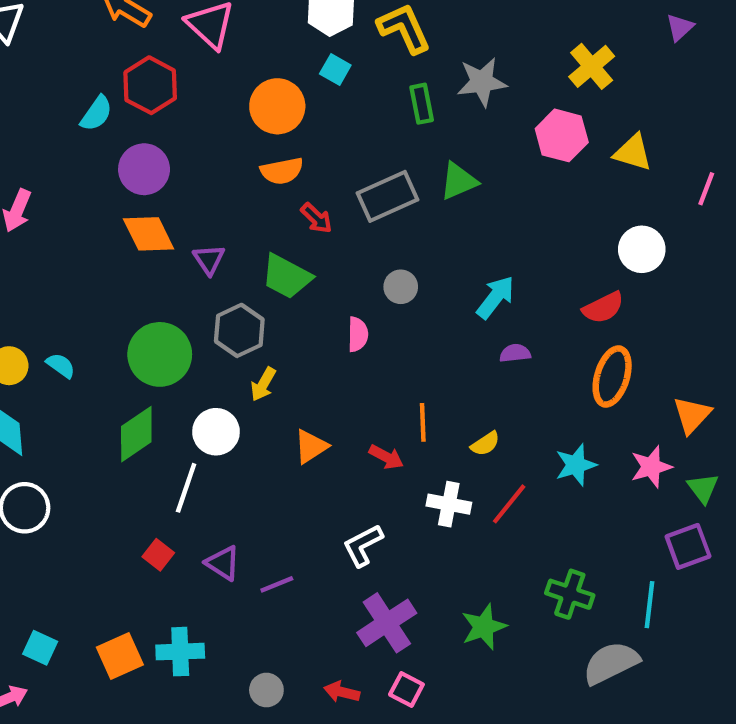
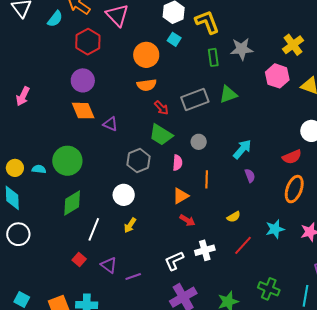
cyan semicircle: (96, 113) -> (55, 19), moved
purple triangle: (209, 259) -> (110, 124), turned -35
green trapezoid: (287, 276) -> (161, 135), moved
gray hexagon: (239, 330) -> (139, 161), moved
purple semicircle: (515, 353) -> (250, 176), turned 72
green circle: (160, 354) -> (67, 161), moved
cyan semicircle: (61, 366) -> (39, 169), turned -32
yellow arrow: (263, 384) -> (130, 225), moved
orange line: (423, 422) -> (207, 179), moved
white circle: (216, 432) -> (124, 195), moved
orange triangle: (311, 446) -> (181, 196), moved
white cross: (449, 504) -> (205, 250), moved, turned -30

